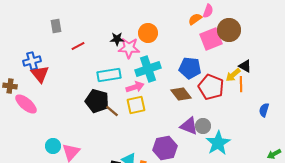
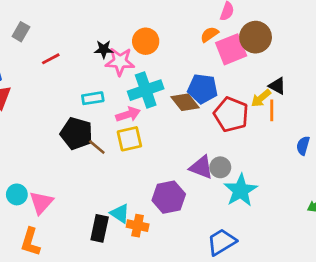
orange semicircle: (195, 19) -> (209, 34), moved
gray rectangle: (56, 26) -> (21, 32), turned 40
cyan rectangle: (109, 75) -> (93, 98), size x0.7
brown diamond: (181, 94) -> (185, 102), moved

